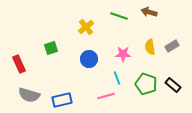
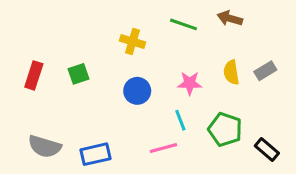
yellow cross: (86, 27) -> (133, 41), turned -35
red rectangle: (19, 64) -> (34, 75), moved, turned 42
black rectangle: (173, 85) -> (267, 150), moved

